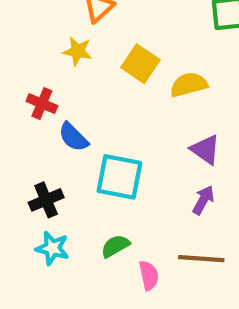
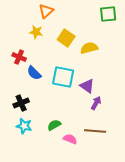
purple triangle: (205, 150) -> (87, 86), moved
cyan square: (119, 177) -> (63, 77), moved
pink semicircle: (149, 275) -> (70, 139), turned -56

